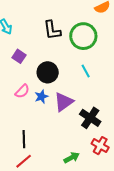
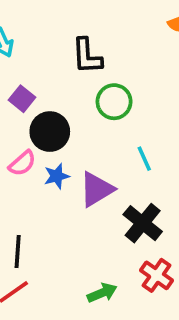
green circle: (83, 36) -> (114, 102), moved, size x0.7
cyan line: (86, 71) -> (144, 159), moved
black circle: (48, 72) -> (50, 132), moved

